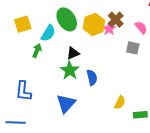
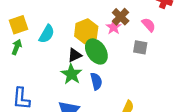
green ellipse: (67, 19) -> (96, 51), moved
yellow hexagon: (94, 24) -> (86, 31), moved
green arrow: (37, 51) -> (17, 47), moved

